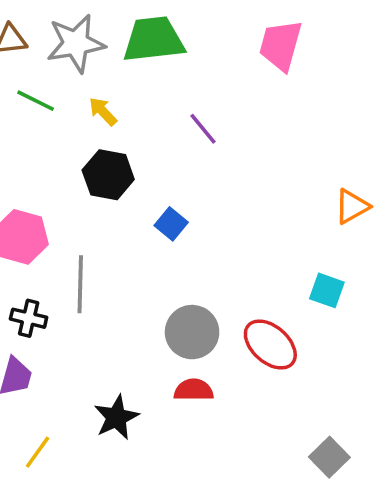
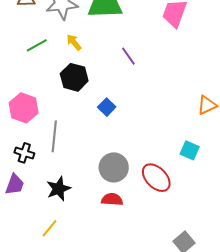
green line: (36, 101) -> (37, 45), moved, turned -60
black star: (116, 417) -> (59, 189), moved
yellow line: (38, 452) -> (50, 228), moved

